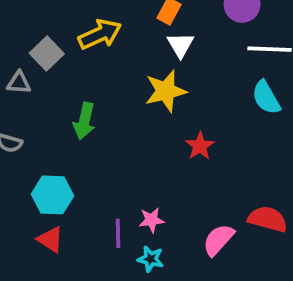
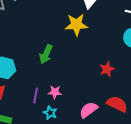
green arrow: (84, 121) -> (46, 54), moved
red star: (200, 146) -> (107, 69), moved

